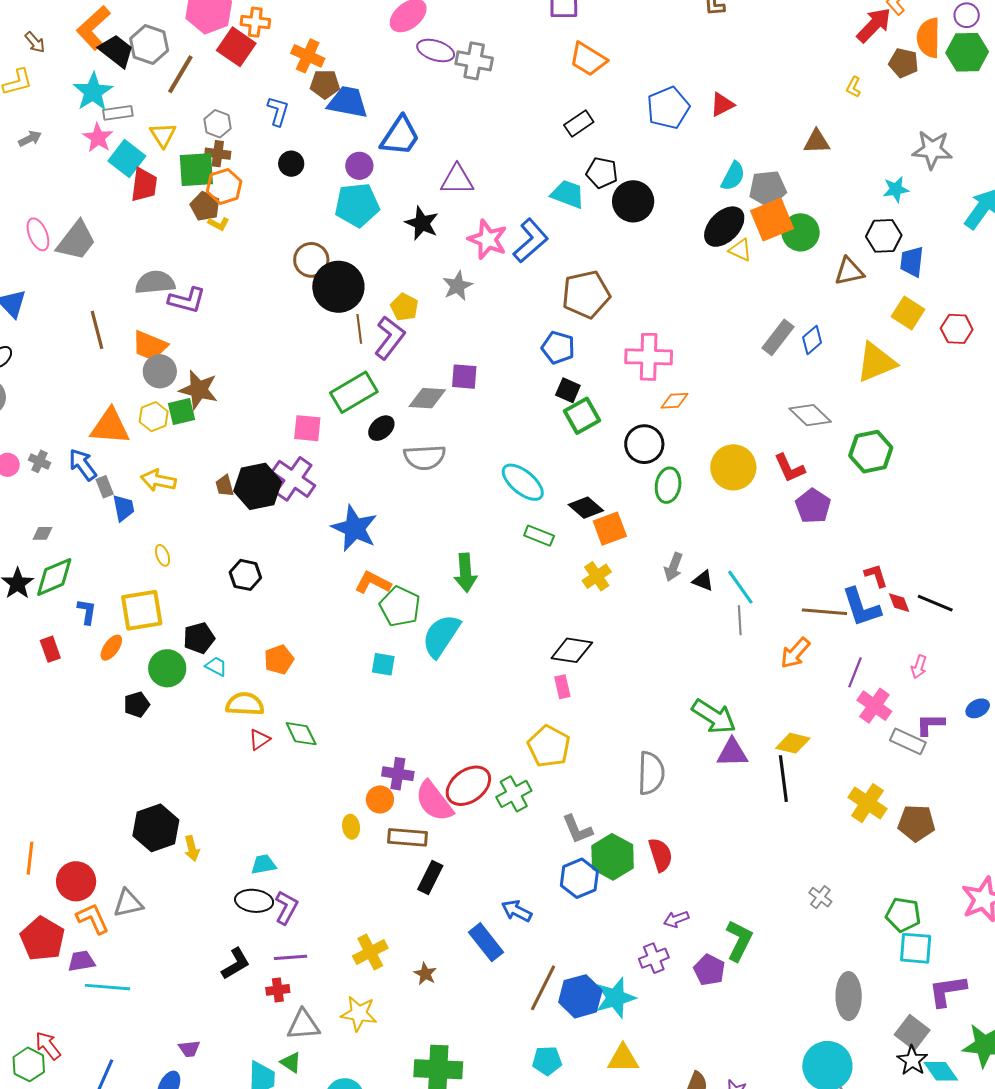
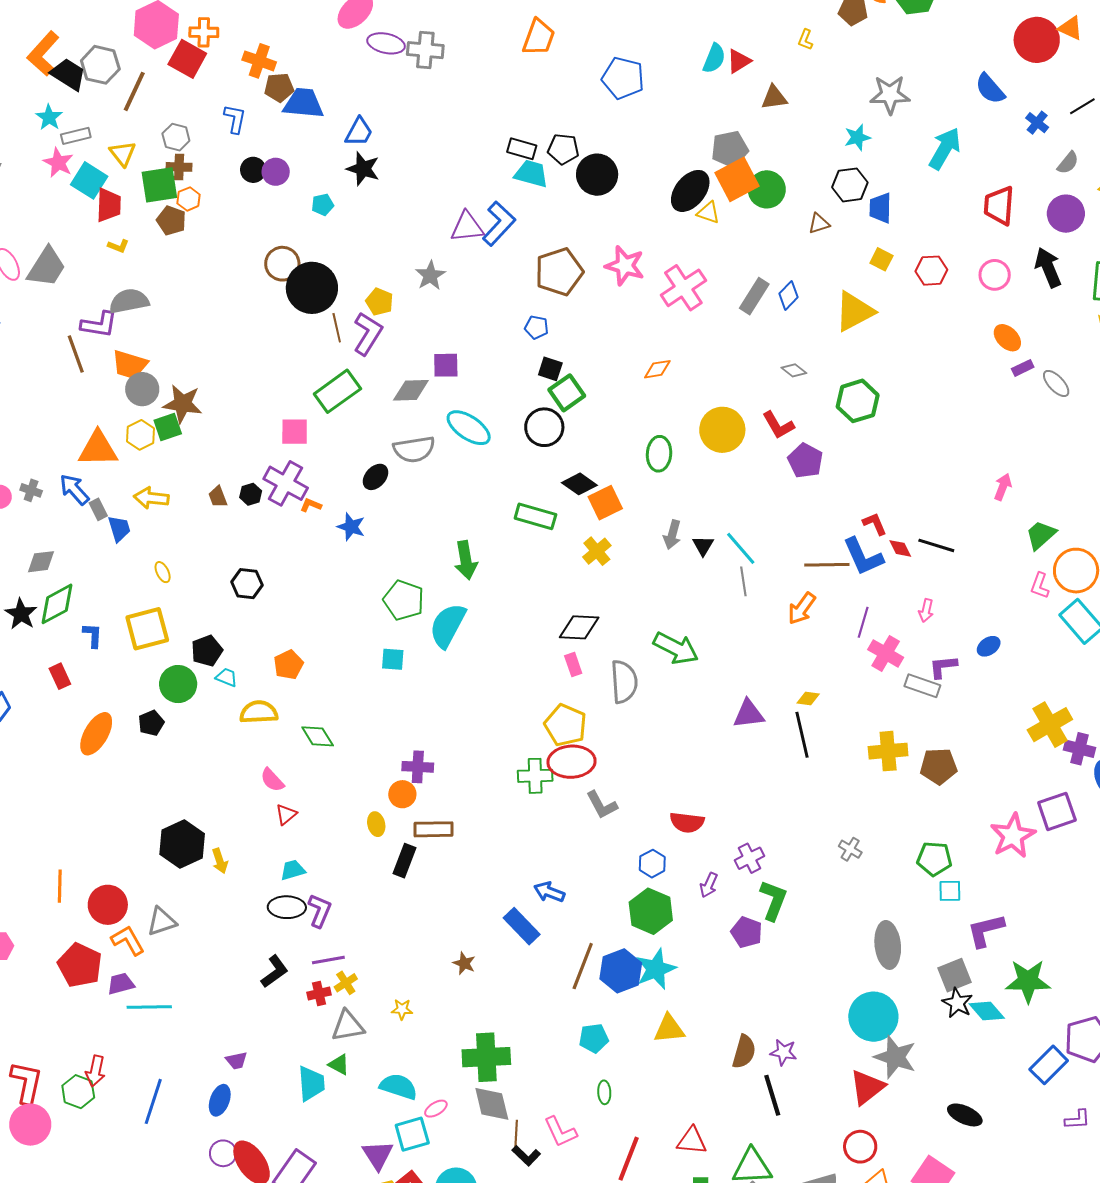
orange trapezoid: (588, 59) -> (539, 37), turned -96
cyan star: (93, 92) -> (49, 117), size x0.7
red triangle: (722, 105) -> (739, 61), moved
blue pentagon: (668, 108) -> (623, 78), turned -30
black rectangle: (579, 124) -> (522, 149), moved, turned 56
blue trapezoid: (400, 136) -> (359, 132), size x0.7
purple circle: (359, 166) -> (276, 172), moved
cyan semicircle: (733, 176) -> (714, 58), moved
purple triangle: (457, 180) -> (467, 227), moved
orange hexagon: (224, 186) -> (189, 199), size x0.7
cyan pentagon: (357, 205) -> (323, 205), size x0.5
black star: (422, 223) -> (363, 169), moved
yellow L-shape: (219, 224) -> (118, 246), moved
pink star: (488, 239) -> (625, 266), moved
brown triangle: (849, 271) -> (819, 224), size x0.7
purple L-shape: (187, 300) -> (99, 324), moved
yellow square: (908, 313) -> (881, 259), size x0.7
blue pentagon: (558, 348) -> (536, 327), size x0.7
pink cross: (649, 357) -> (683, 288), moved, turned -30
gray diamond: (810, 415) -> (794, 370), size x0.6
black ellipse: (381, 428) -> (376, 477), moved
black circle: (644, 444) -> (544, 427), moved
cyan ellipse: (523, 482) -> (469, 428), moved
black hexagon: (258, 486) -> (251, 494), size x0.5
blue star: (355, 528) -> (351, 527), size x0.6
gray diamond: (42, 533) -> (41, 562), size x1.4
green rectangle: (539, 536) -> (535, 516), size x1.4
black triangle: (703, 581) -> (703, 546), turned 45
orange L-shape: (373, 583) -> (311, 505), moved, size x0.6
orange ellipse: (111, 648) -> (96, 734), moved, size x1.6
green arrow: (714, 716) -> (676, 648), moved
red triangle: (259, 739) -> (286, 814), moved
yellow diamond: (793, 743) -> (808, 699), size x0.7
gray semicircle: (651, 773) -> (624, 682), moved
red ellipse: (468, 786) -> (572, 762), moved, turned 39
green cross: (514, 794) -> (535, 776), turned 32
pink semicircle: (434, 801) -> (272, 780), moved, size x0.6
yellow cross: (868, 803) -> (888, 751), turned -33
red semicircle: (660, 855) -> (687, 822), turned 120
green hexagon: (613, 857) -> (651, 911), moved
black rectangle: (430, 877) -> (405, 861), moved
blue hexagon: (579, 878) -> (652, 864), moved, size x0.7
purple arrow: (676, 919) -> (709, 885), turned -40
cyan square: (916, 948) -> (950, 891), size x0.7
yellow cross: (370, 952) -> (346, 983), moved, size x0.7
purple cross: (654, 958) -> (749, 858), moved
yellow star: (359, 1014) -> (402, 1009), size x0.6
gray square: (912, 1032) -> (954, 975), turned 36
red arrow: (48, 1046) -> (96, 1071), turned -124

